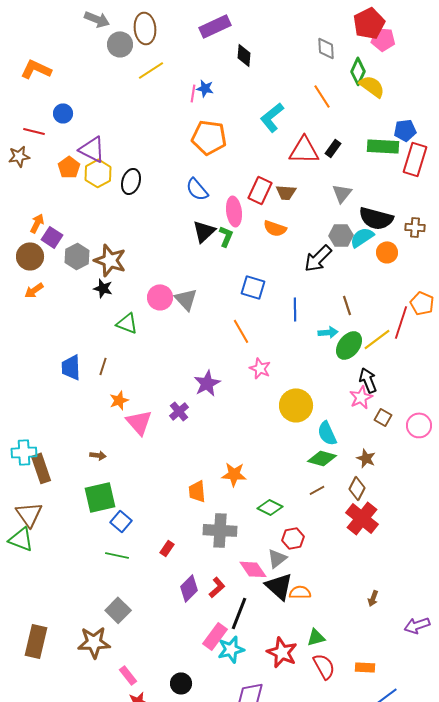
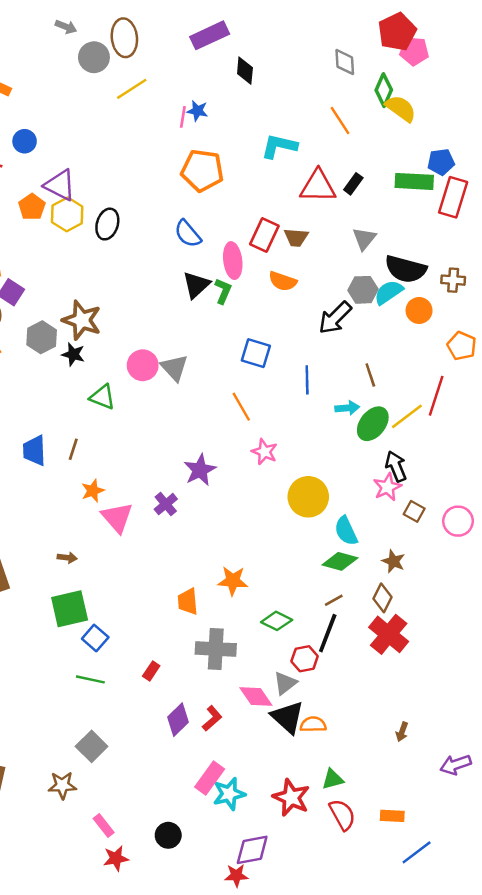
gray arrow: (97, 19) -> (66, 27), size x0.7
cyan L-shape: (272, 117) -> (279, 146), turned 52
gray hexagon: (77, 256) -> (42, 337), moved
orange pentagon: (422, 303) -> (462, 346), moved
black line: (239, 613) -> (328, 633), moved
brown star: (94, 642) -> (62, 785), size x0.7

